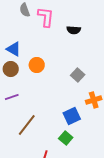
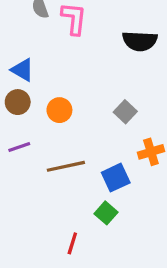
black semicircle: (74, 30) -> (140, 41), moved, size x1.5
orange circle: (37, 65) -> (59, 110), moved
brown line: (27, 125) -> (66, 166), moved, turned 40

